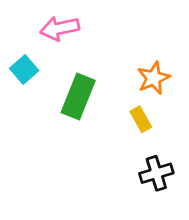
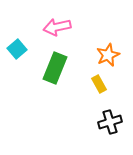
pink arrow: (60, 28) -> (57, 27), moved

